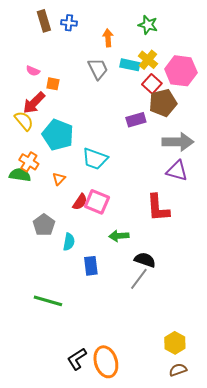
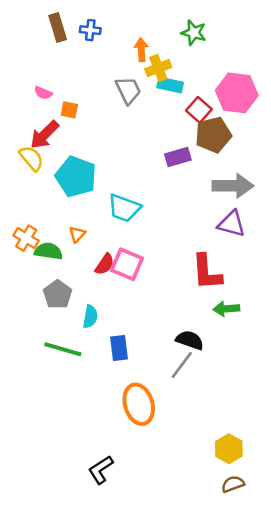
yellow cross: (148, 60) -> (158, 68), moved, turned 30
orange cross: (29, 162) -> (26, 238), moved
green semicircle: (20, 175) -> (48, 251), moved
green arrow: (119, 236) -> (226, 309), moved
green line: (48, 301) -> (63, 349), moved
orange ellipse: (106, 362) -> (139, 404), moved

